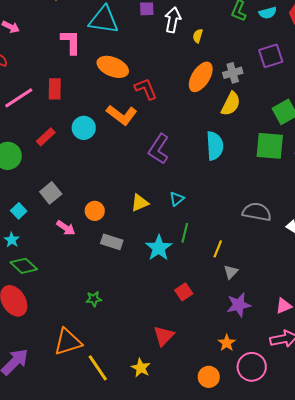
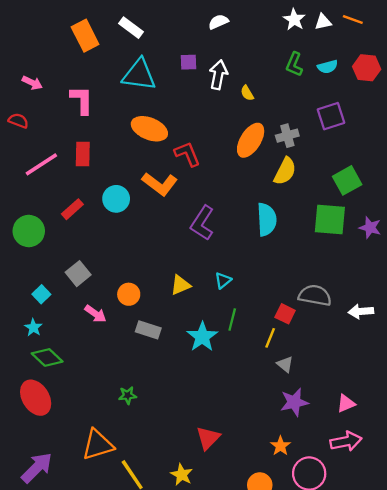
yellow semicircle: (198, 36) -> (247, 93), turned -48
pink L-shape: (71, 42) -> (82, 100), moved
gray triangle: (231, 272) -> (285, 364), turned -35
red square: (184, 292) -> (285, 314), moved, turned -30

